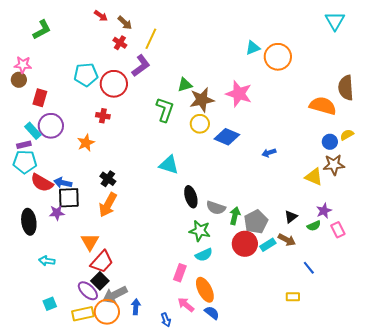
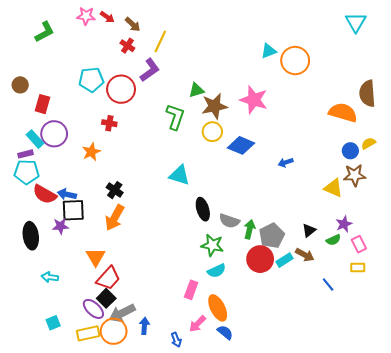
pink star: (23, 65) -> (86, 16), moved
yellow rectangle: (293, 297) -> (358, 268), moved
pink arrow: (186, 305) -> (197, 324), turned -84

